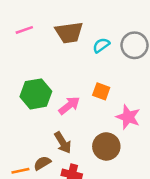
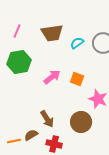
pink line: (24, 30) -> (17, 31), turned -48
green hexagon: (36, 94) -> (19, 62), moved
pink arrow: (69, 105) -> (52, 77), moved

